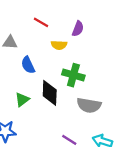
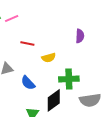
purple semicircle: (78, 29) -> (80, 36), moved
black diamond: (50, 93) -> (54, 100), turned 70

